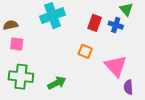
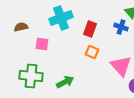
red rectangle: (95, 23) -> (90, 29), moved
pink square: (17, 44) -> (42, 44), moved

